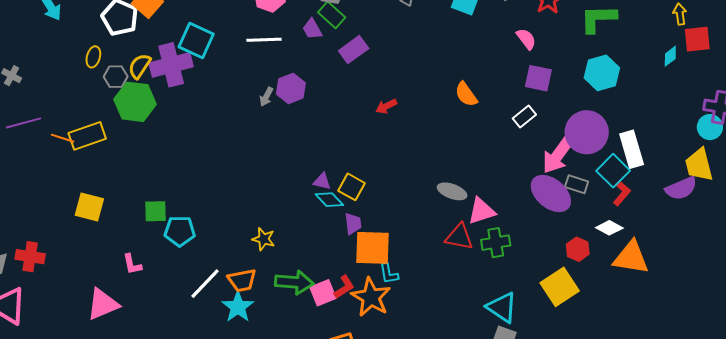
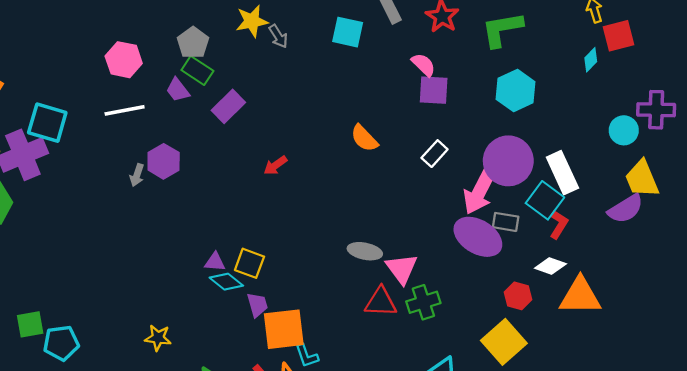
purple square: (538, 78) -> (434, 90), moved
cyan circle: (710, 127) -> (624, 130), moved
pink triangle: (481, 211) -> (402, 269), turned -40

